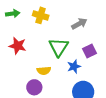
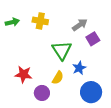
red star: (18, 46) -> (23, 74), moved
purple square: (89, 51) -> (93, 39), moved
yellow semicircle: (44, 71) -> (58, 78), moved, turned -48

